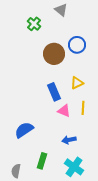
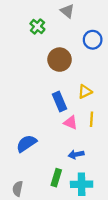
blue circle: (77, 45) -> (93, 40), moved
green rectangle: (42, 161) -> (56, 178), moved
cyan cross: (74, 167) -> (82, 184), turned -36

